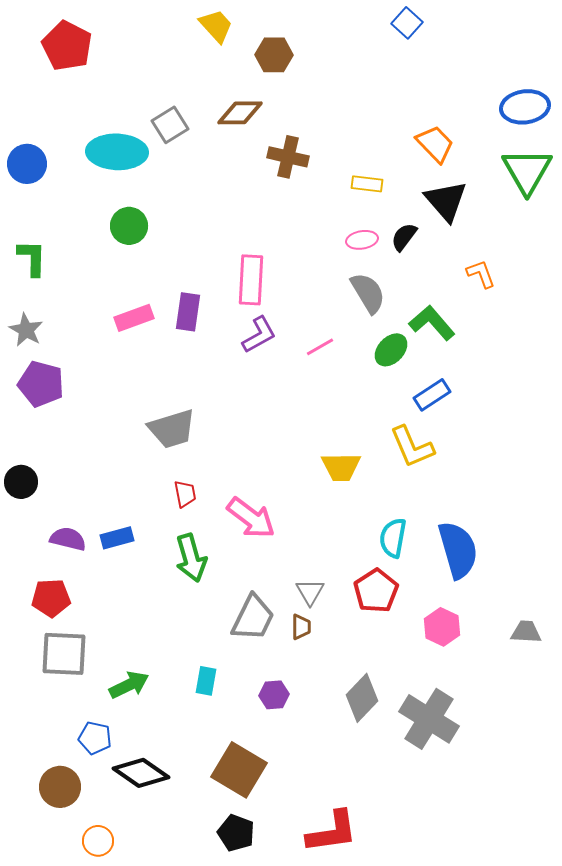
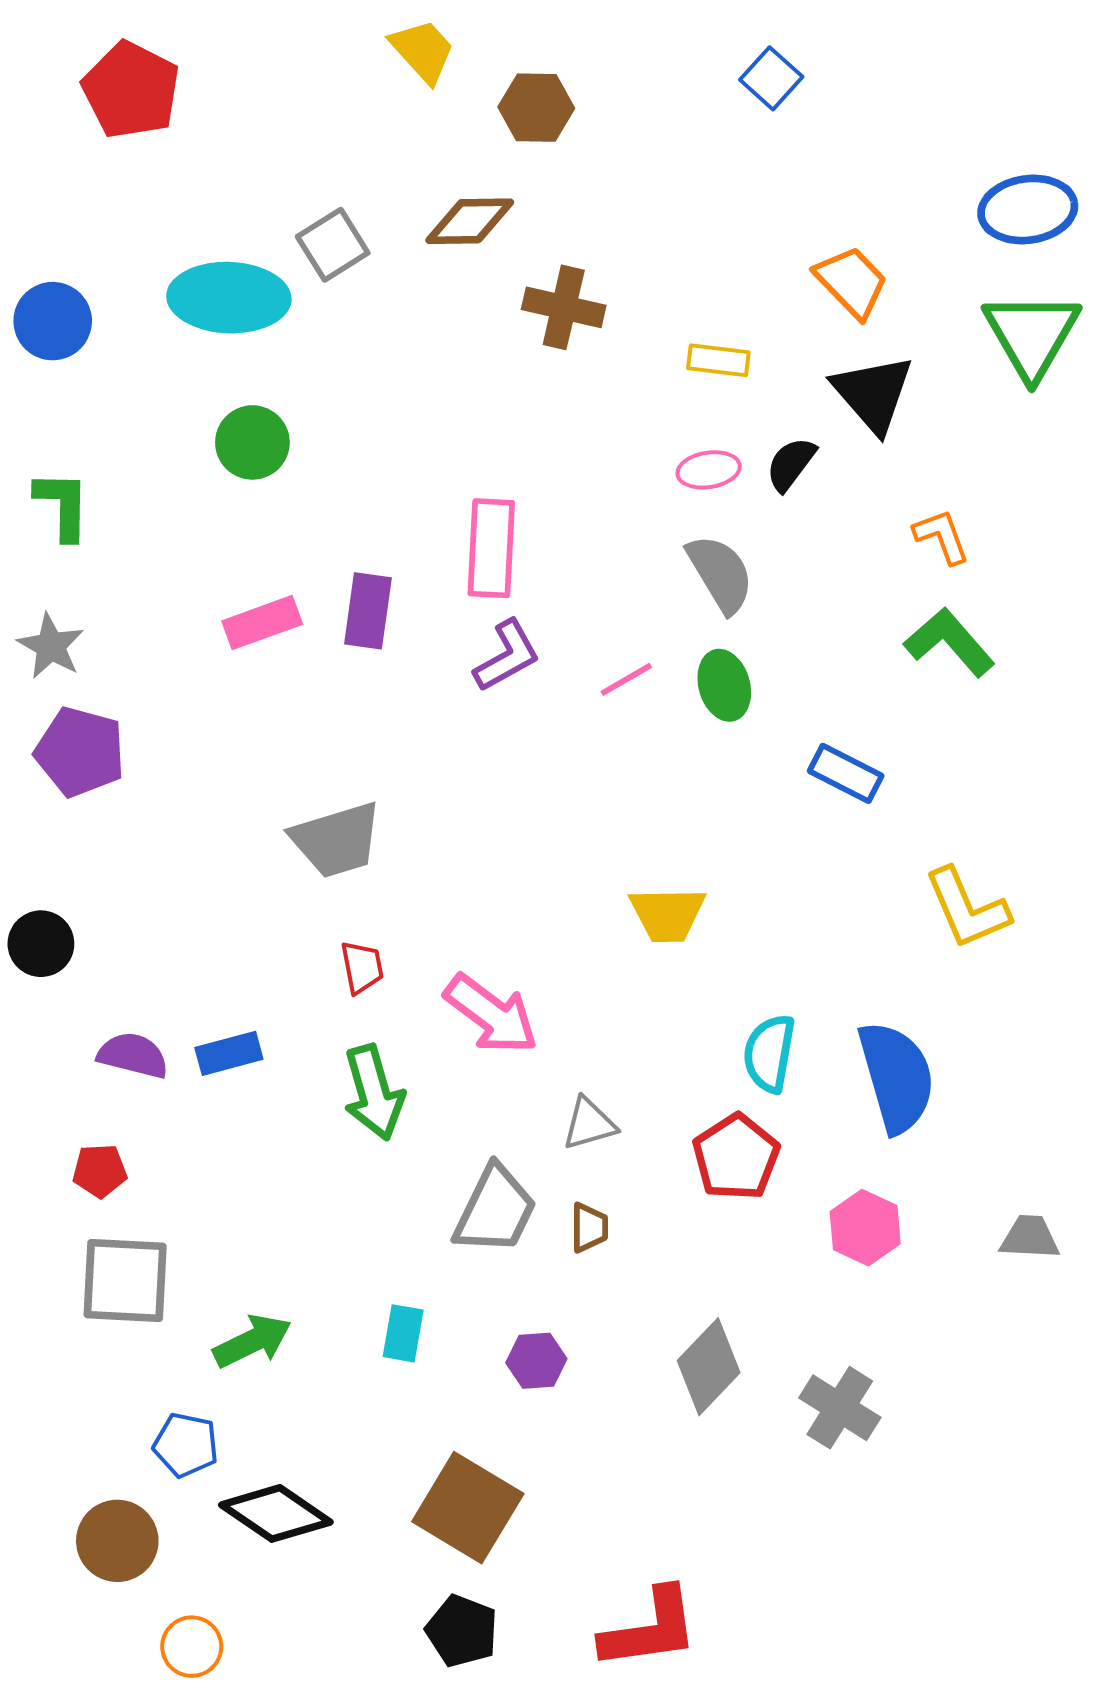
blue square: (407, 23) -> (771, 78), moved
green L-shape: (432, 323) -> (949, 642), moved
green ellipse: (391, 350) -> (724, 685), moved, turned -60
blue rectangle: (432, 395) -> (846, 773), turned 60
yellow L-shape: (412, 447) -> (967, 908), moved
gray triangle: (310, 592) -> (589, 1124), moved, turned 44
red pentagon: (51, 598) -> (100, 1171), size x0.7
gray cross: (429, 719) -> (840, 1408), size x0.7

